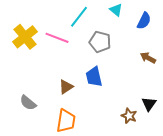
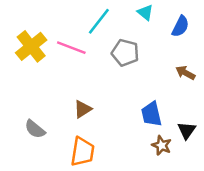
blue trapezoid: (94, 77) -> (152, 114), moved

